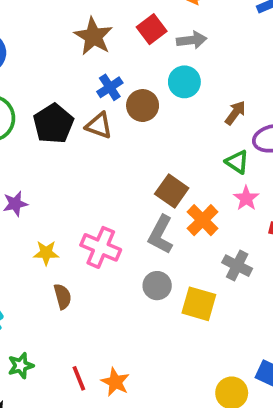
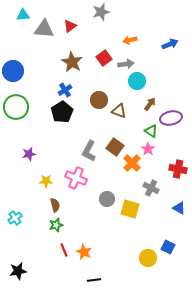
cyan circle: (184, 82) -> (137, 81), moved
blue cross: (110, 87) -> (65, 90), moved
black pentagon: (53, 124) -> (62, 112), moved
brown triangle: (99, 126) -> (119, 111), moved
pink star: (246, 198) -> (148, 149), moved
gray L-shape: (161, 235) -> (89, 151), moved
green star: (21, 366) -> (56, 225), moved

